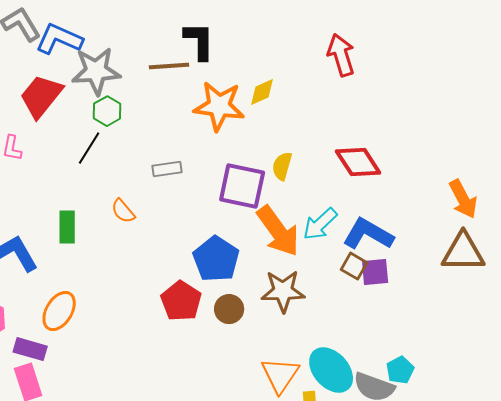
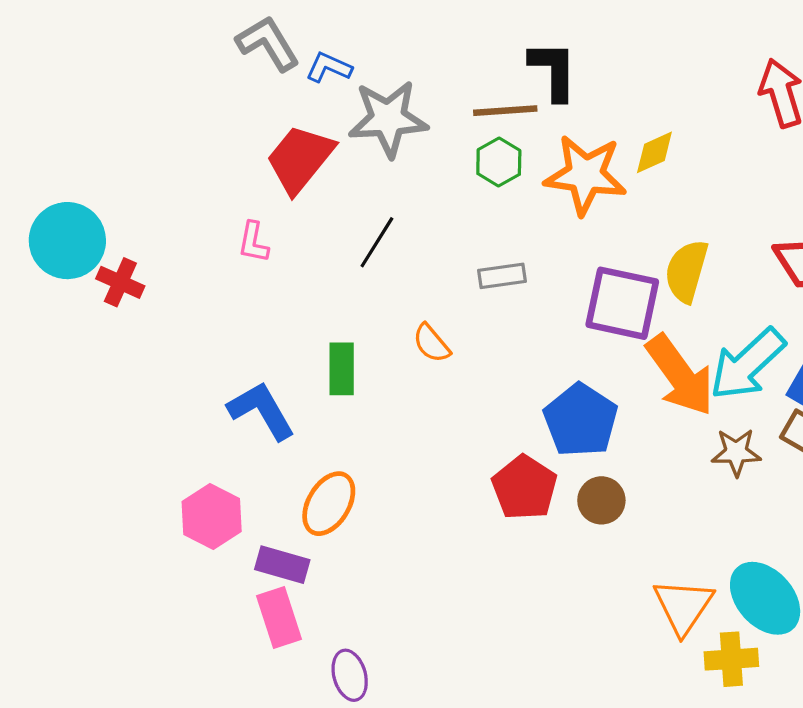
blue L-shape: (59, 39) -> (329, 67), size x0.6
green hexagon: (107, 111) -> (499, 162), moved
yellow semicircle: (282, 166) -> (686, 271), size x1.4
cyan arrow: (320, 224) -> (747, 364), size x1.4
brown star: (283, 291) -> (736, 452), moved, size x0.7

